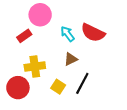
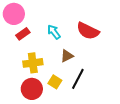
pink circle: (40, 15) -> (14, 14), moved
cyan arrow: (68, 34) -> (54, 32), moved
red circle: (18, 88) -> (32, 89), moved

